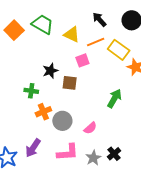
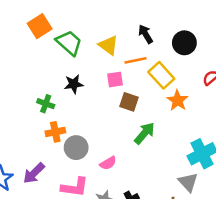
green trapezoid: (43, 24) -> (69, 43), moved
brown square: (70, 83) -> (129, 102), moved

